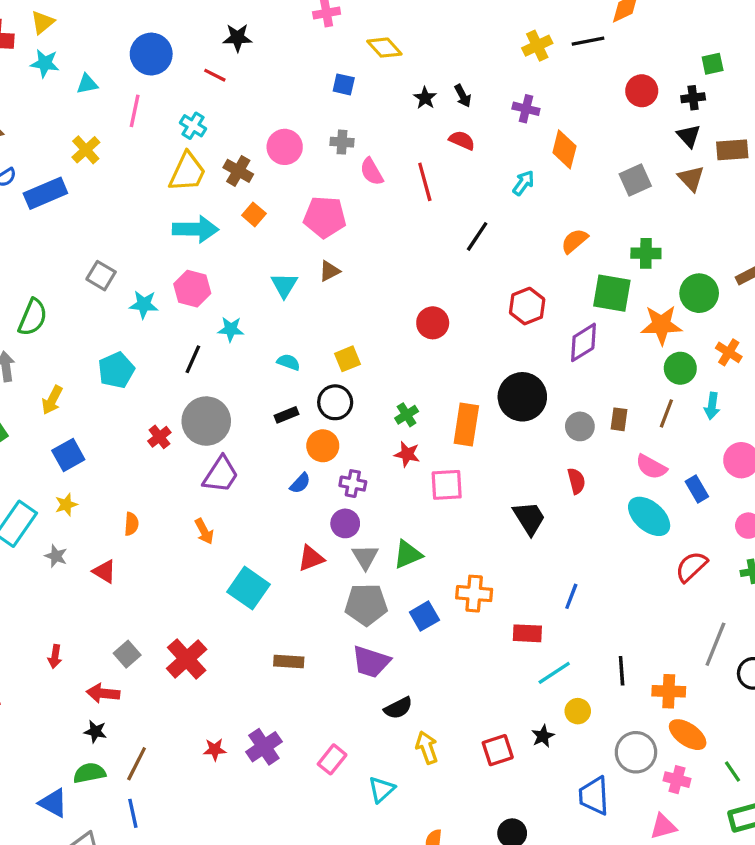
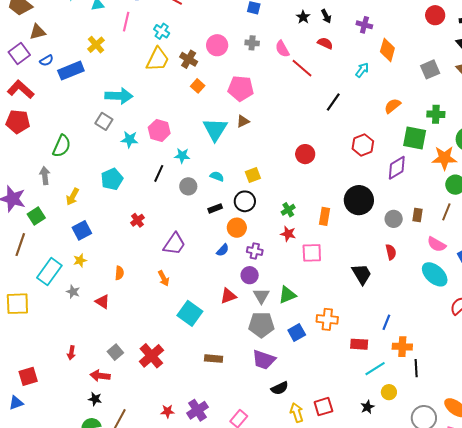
pink semicircle: (372, 172) -> (282, 49), moved
red line: (425, 182) -> (302, 68), turned -35
cyan arrow: (196, 229) -> (119, 96), moved
cyan triangle: (284, 285) -> (215, 129), size x1.5
gray circle: (206, 421) -> (188, 186), moved, size x0.6
orange rectangle: (466, 425) -> (324, 216), size x0.7
orange cross: (669, 691) -> (402, 347), moved
red square: (498, 750) -> (323, 407), moved

